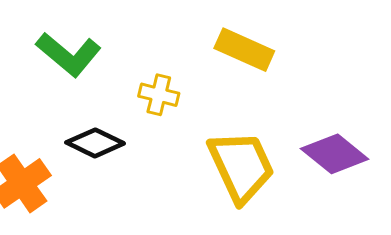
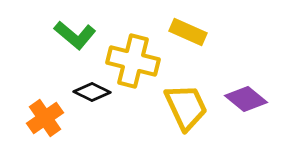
yellow cross: (159, 95) -> (133, 61), size x2.0

